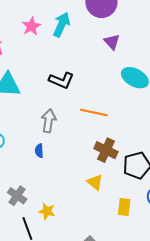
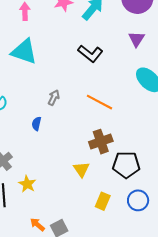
black L-shape: (61, 80) -> (90, 54), moved
gray arrow: (49, 121) -> (54, 98), size x0.7
brown cross: (106, 150) -> (101, 142), turned 30

